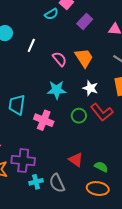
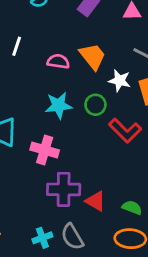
pink semicircle: (60, 59) -> (58, 61), turned -35
white star: (90, 88) -> (120, 81), moved
green circle: (79, 116) -> (95, 105), moved
purple cross: (23, 161) -> (64, 189), moved

